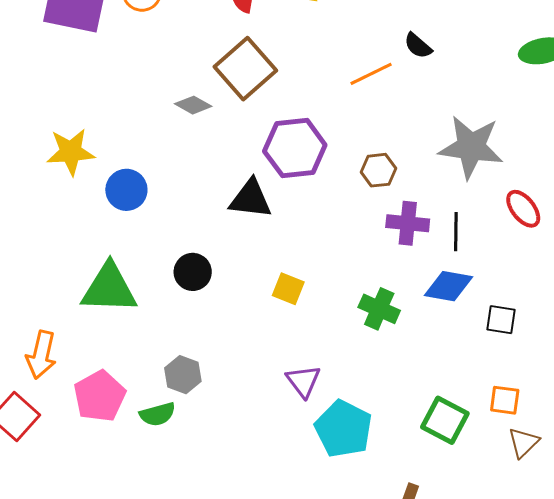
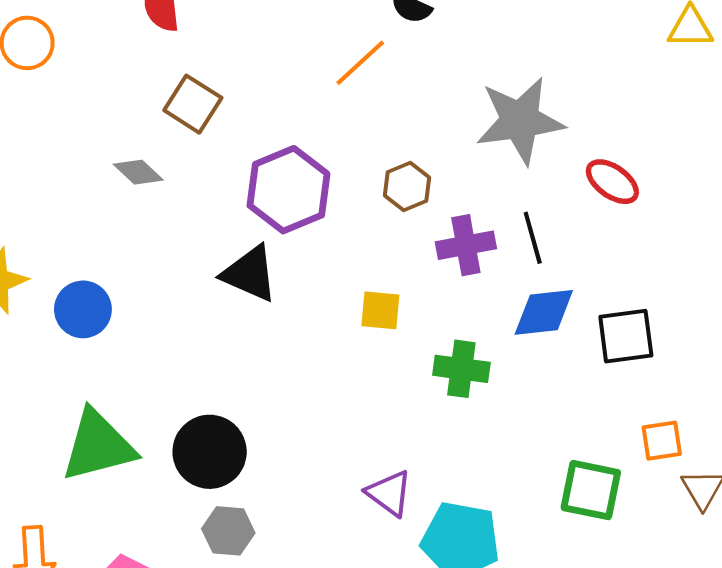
brown square: (245, 69) -> (193, 104), size x0.7
gray diamond: (193, 105) -> (138, 172), turned 30
black triangle: (251, 199) -> (250, 274), turned 33
black circle: (193, 272) -> (210, 452), moved, size x1.4
yellow square: (288, 289) -> (380, 310), moved
black square: (501, 320) -> (626, 336), size x1.4

